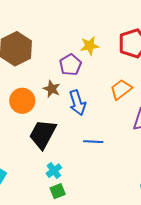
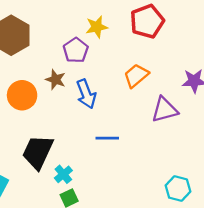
black trapezoid: (43, 134) -> (38, 152), moved

